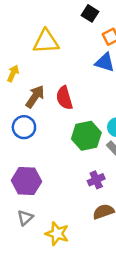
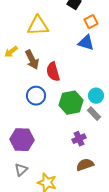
yellow arrow: (13, 73) -> (11, 52), turned -152
brown arrow: (35, 97) -> (32, 60), moved, turned 120
blue circle: (24, 127) -> (36, 96), moved

